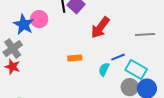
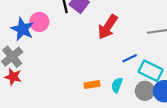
orange rectangle: (75, 58) -> (92, 85), moved
cyan semicircle: (104, 69) -> (117, 85), moved

